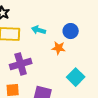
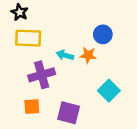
cyan arrow: (39, 30) -> (65, 55), moved

